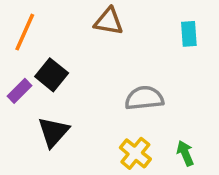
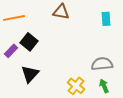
orange line: (25, 32) -> (14, 18), turned 55
gray semicircle: (144, 98) -> (102, 64), moved

